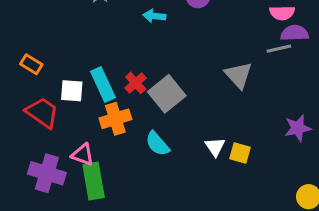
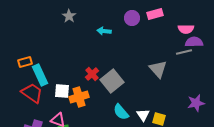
orange rectangle: (31, 64) -> (25, 62), turned -48
cyan rectangle: (103, 85) -> (40, 75), moved
white square: (72, 91) -> (62, 91), moved
cyan semicircle: (157, 144) -> (121, 112), moved

